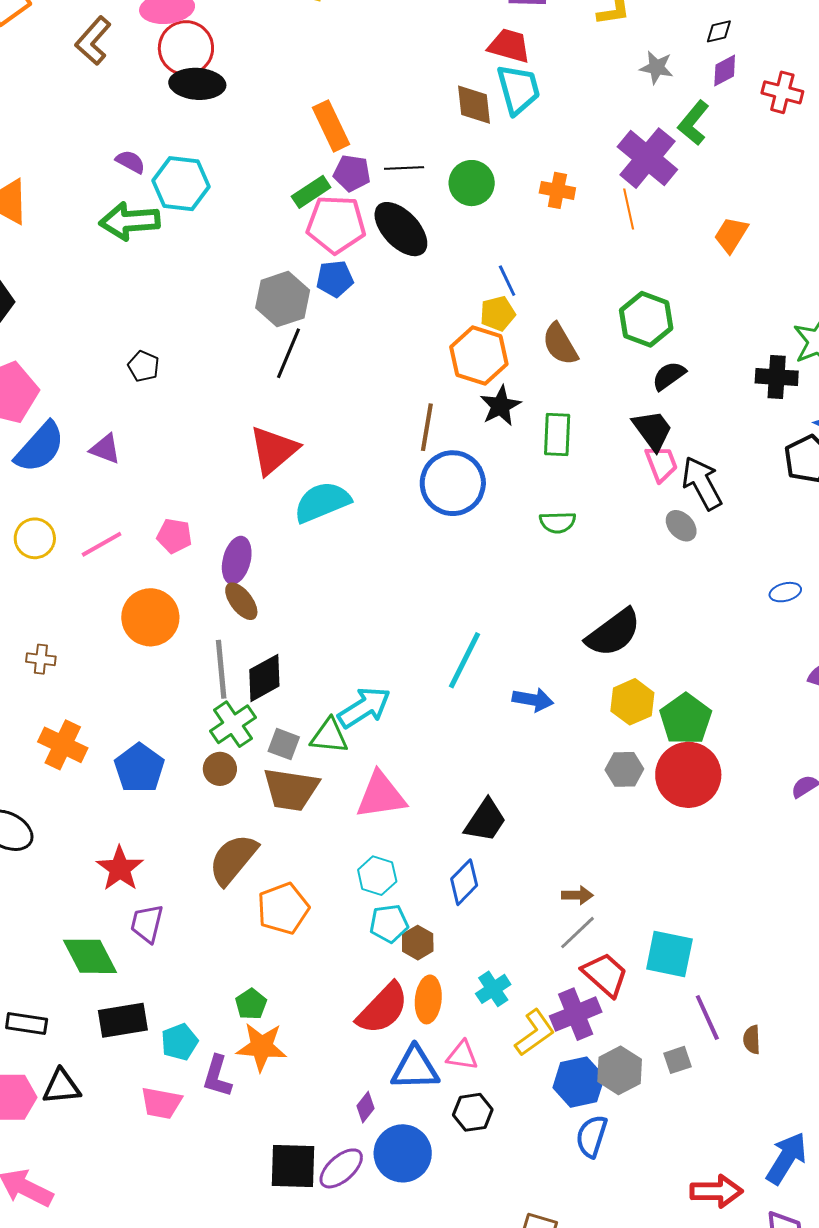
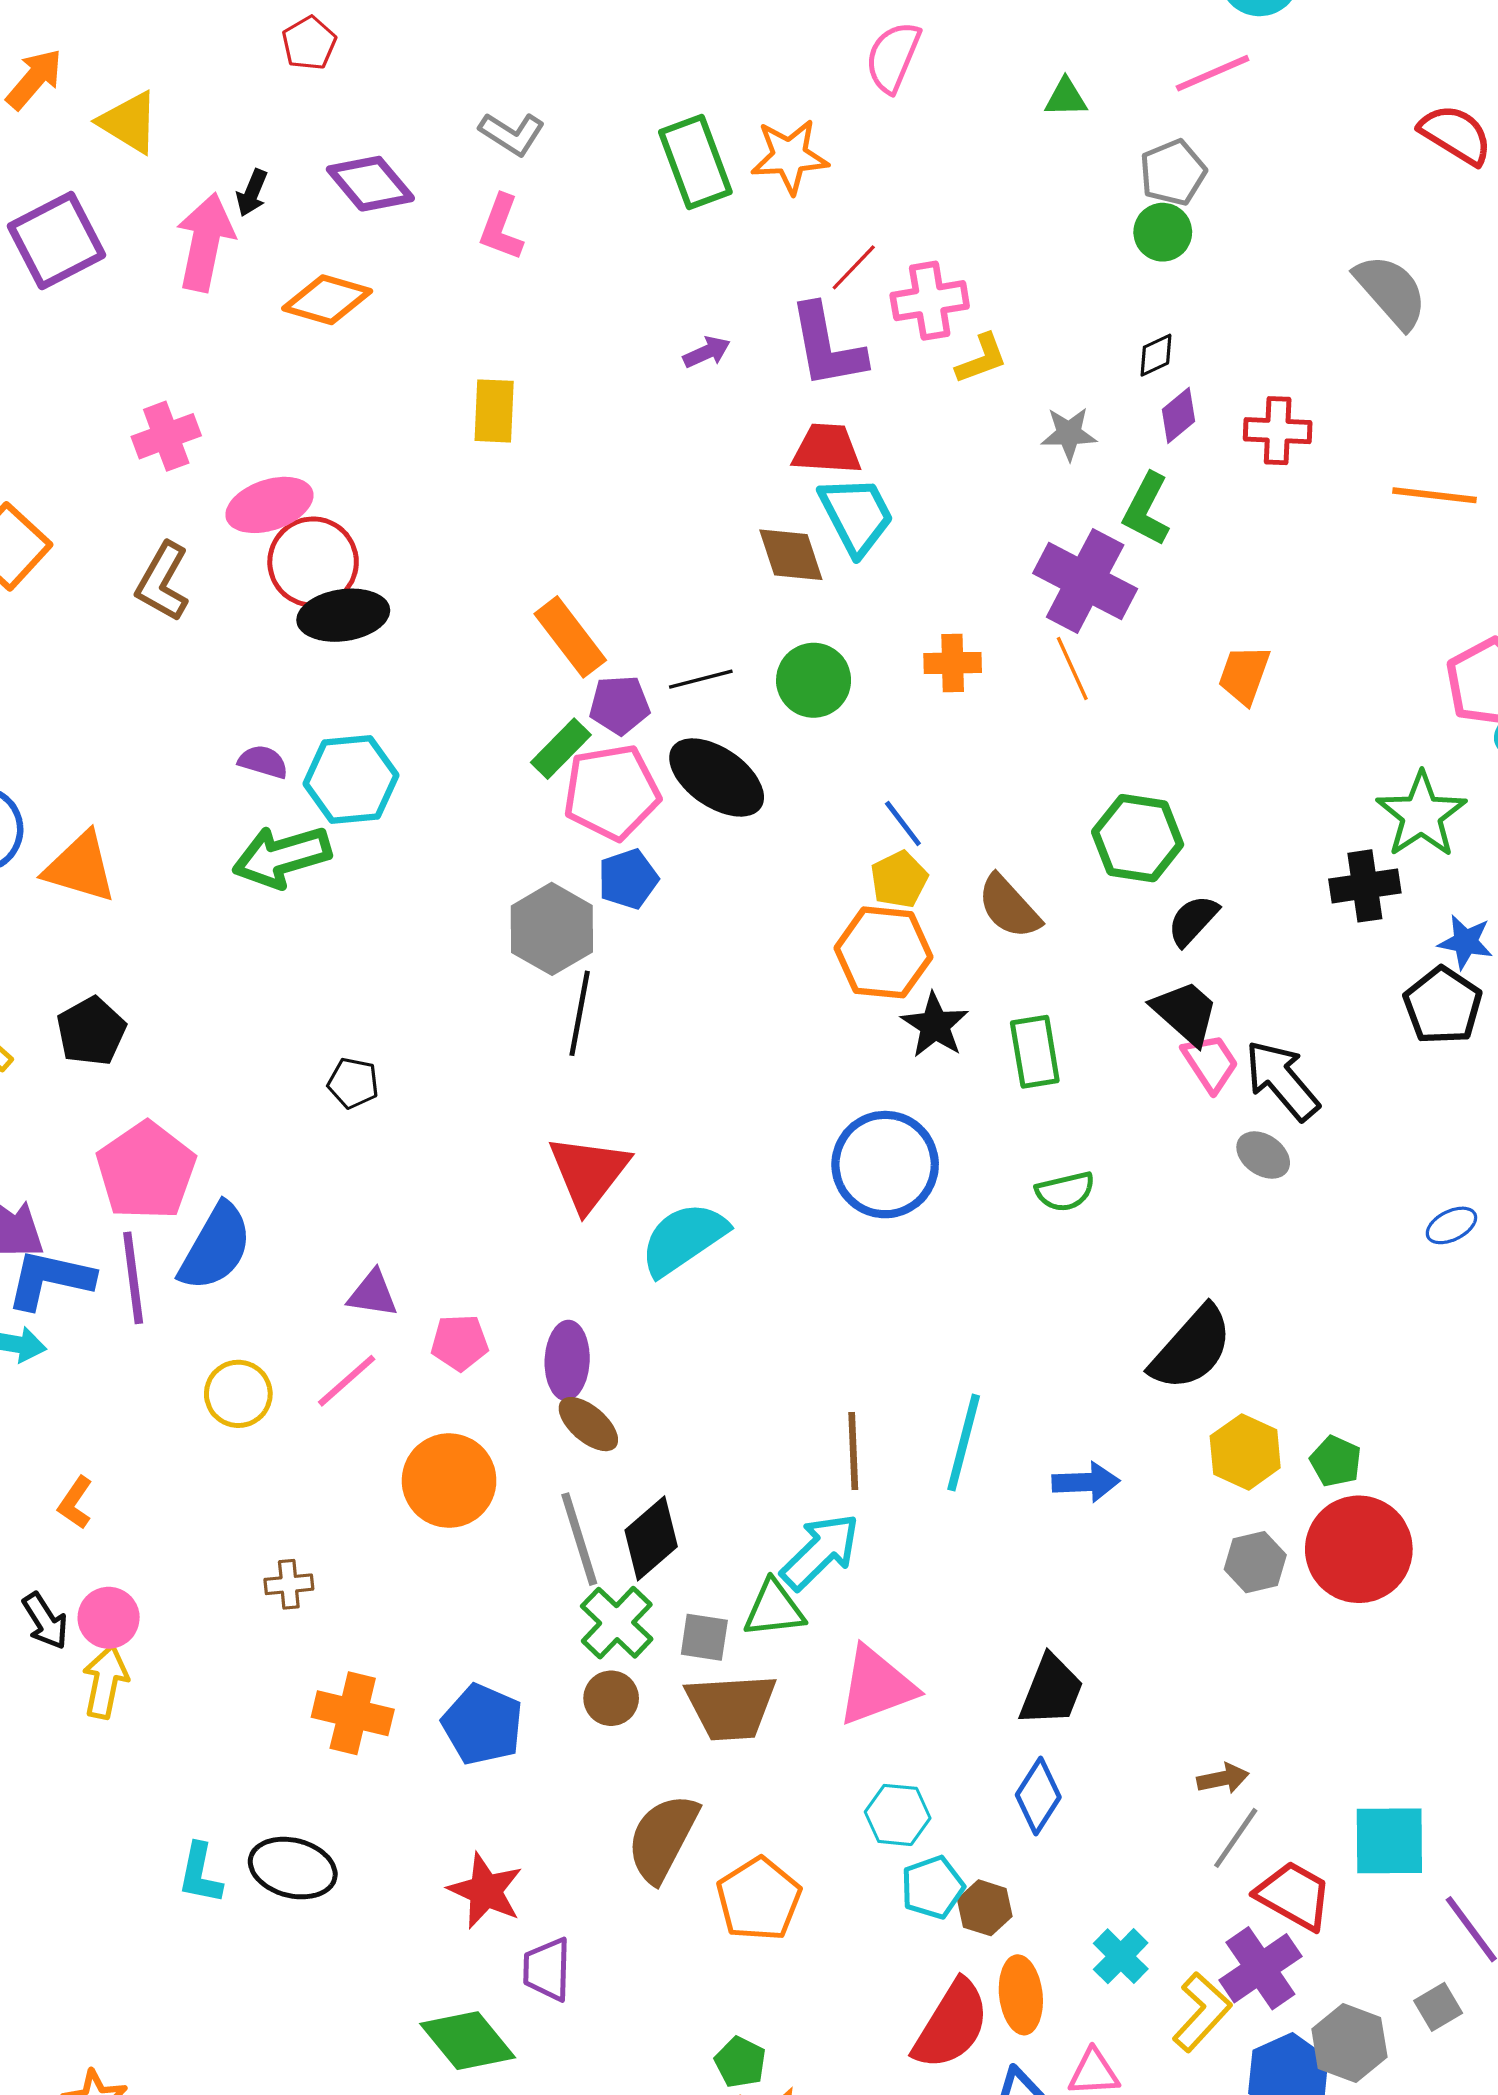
brown line: (427, 427) -> (853, 1451), moved
purple triangle: (105, 449) -> (373, 1294), moved
green pentagon: (686, 719) -> (1336, 1461), size x0.6

